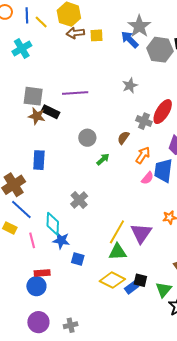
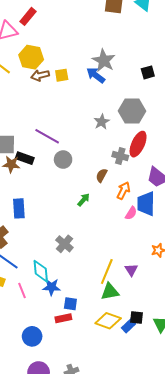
gray hexagon: (160, 50) -> (132, 111), moved
purple line: (75, 93) -> (47, 136), turned 40
gray circle: (87, 138) -> (63, 160), moved
purple triangle: (141, 233) -> (131, 270), size x0.6
red rectangle: (42, 273) -> (63, 318), moved

